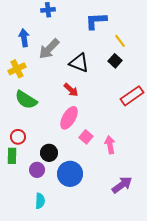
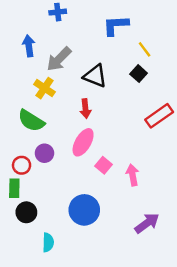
yellow cross: (17, 69) -> (44, 88), moved, turned -30
red arrow: (71, 90) -> (85, 109), turned 42
black circle: (49, 153) -> (26, 212), moved
purple circle: (37, 170) -> (44, 153), moved

